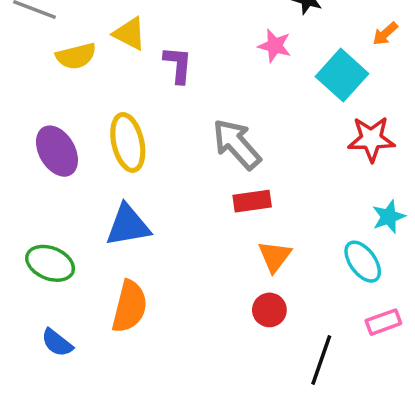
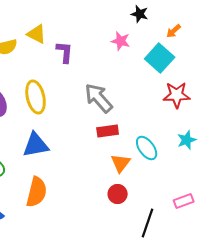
orange arrow: (385, 34) -> (174, 31), moved
cyan ellipse: (363, 262) -> (147, 148), moved

